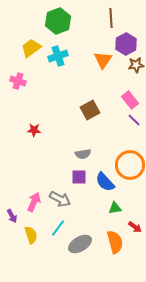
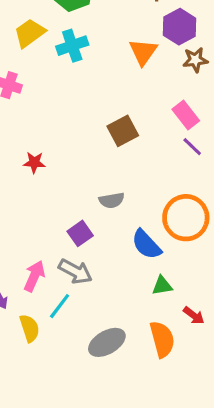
purple square: (79, 177) -> (80, 233), moved, turned -35
cyan line: (58, 228) -> (60, 306), moved

